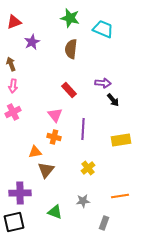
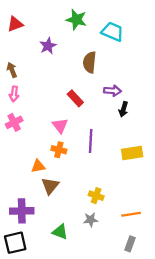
purple star: (32, 42) -> (48, 46), moved
brown semicircle: (71, 49) -> (90, 62), moved
black arrow: (113, 100) -> (123, 109), turned 56
yellow cross: (88, 168) -> (96, 196), moved, turned -32
gray rectangle: (104, 223) -> (130, 244), moved

